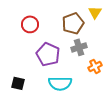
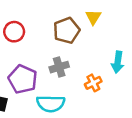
gray cross: (79, 47) -> (59, 67), moved
purple pentagon: (48, 54) -> (23, 79), moved

